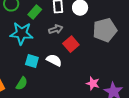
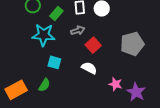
gray pentagon: (105, 30) -> (132, 44), moved
white semicircle: (54, 60) -> (89, 68), moved

